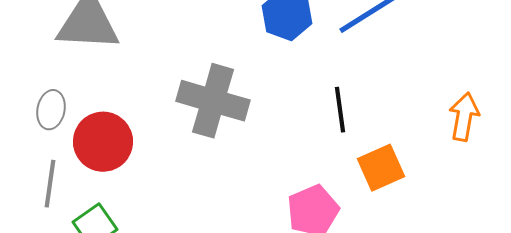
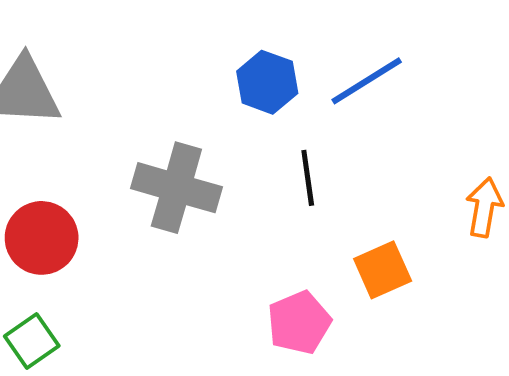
black line: (340, 110) -> (308, 178), moved

